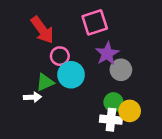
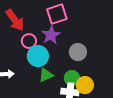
purple star: (107, 54) -> (51, 35), moved
green triangle: (45, 82) -> (46, 75), moved

